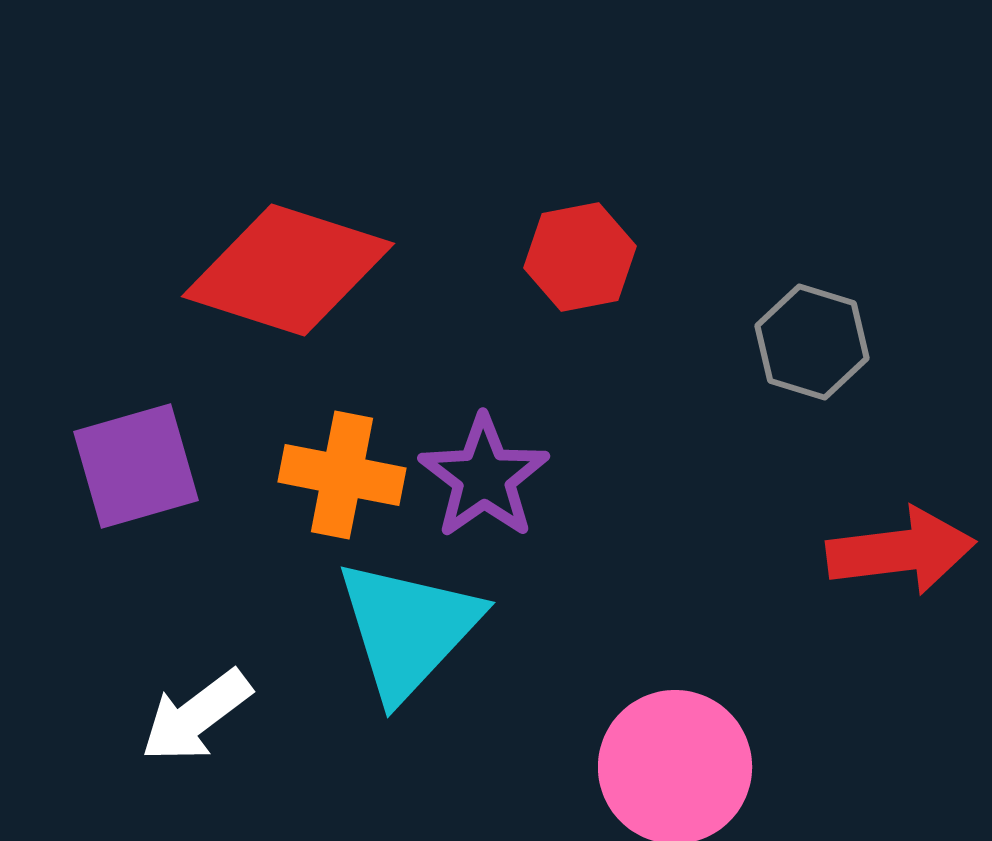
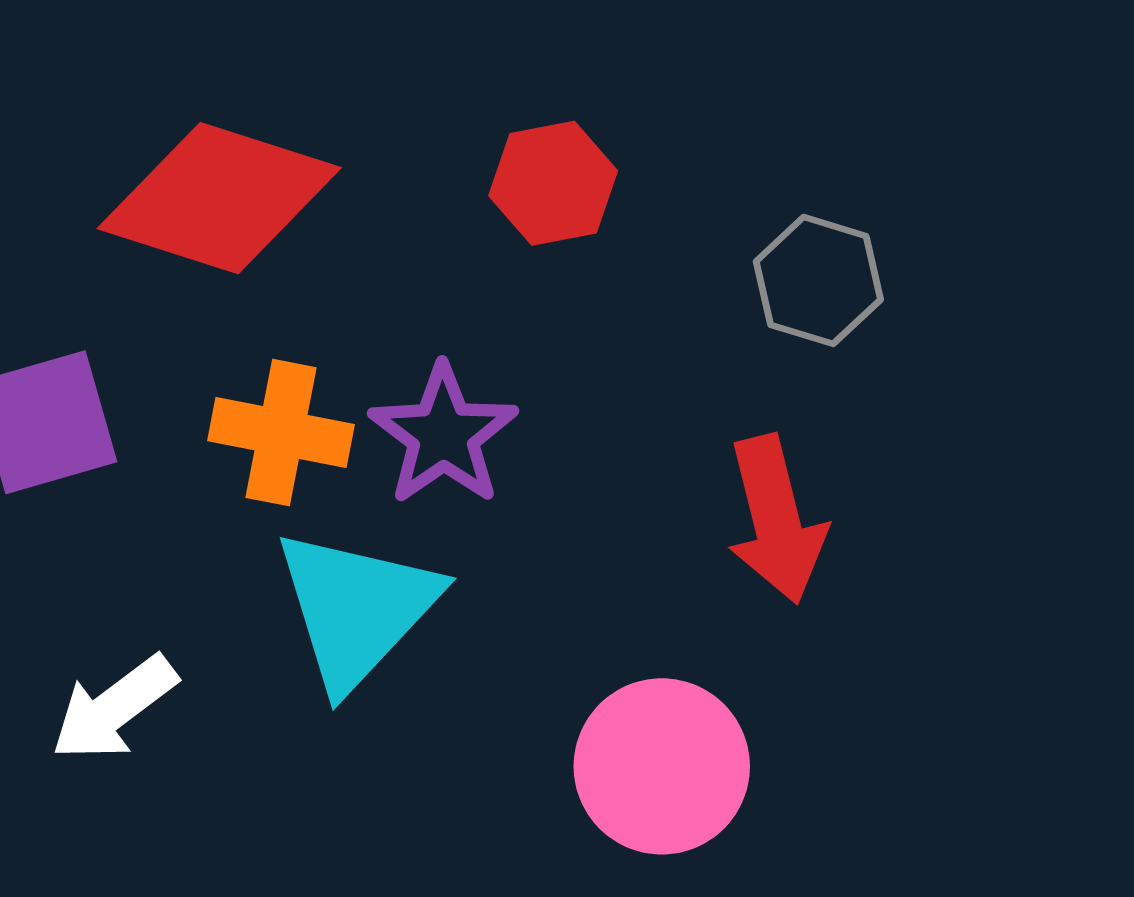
red arrow: (901, 551) -> (776, 519), moved, turned 83

